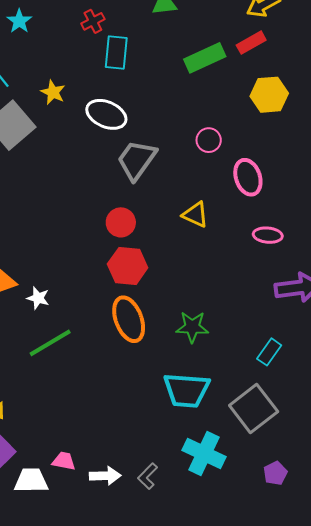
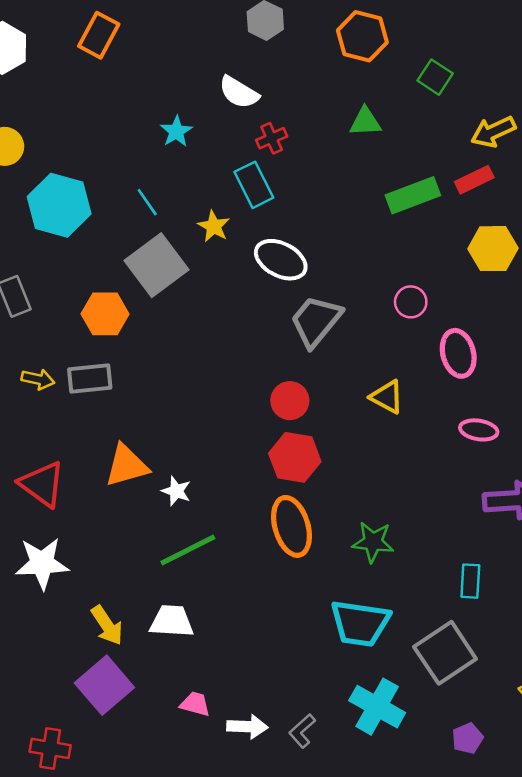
cyan rectangle: (116, 53) -> (254, 185), moved, turned -36
cyan rectangle: (269, 352) -> (470, 581), turned -36
white trapezoid: (31, 481) -> (172, 621), moved

